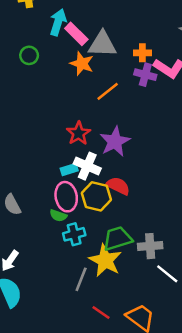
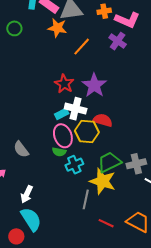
purple cross: (145, 75) -> (118, 41), moved, turned 30

